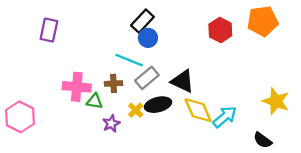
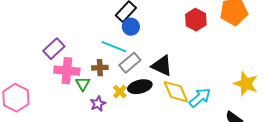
purple rectangle: (49, 30) -> (54, 49), moved, turned 35
green triangle: (95, 101) -> (83, 84), turned 49

